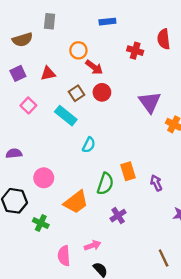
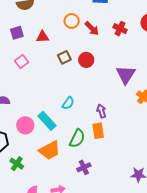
red arrow: (94, 67) -> (92, 28), moved
cyan rectangle: (66, 116) -> (47, 121), moved
purple arrow: (156, 183) -> (101, 111), moved

